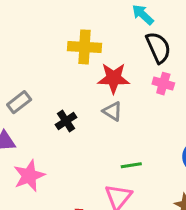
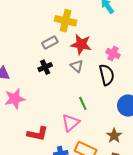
black semicircle: (158, 47) -> (107, 75), moved
gray rectangle: (19, 102) -> (50, 43), moved
green line: (131, 165) -> (83, 103), turned 64

